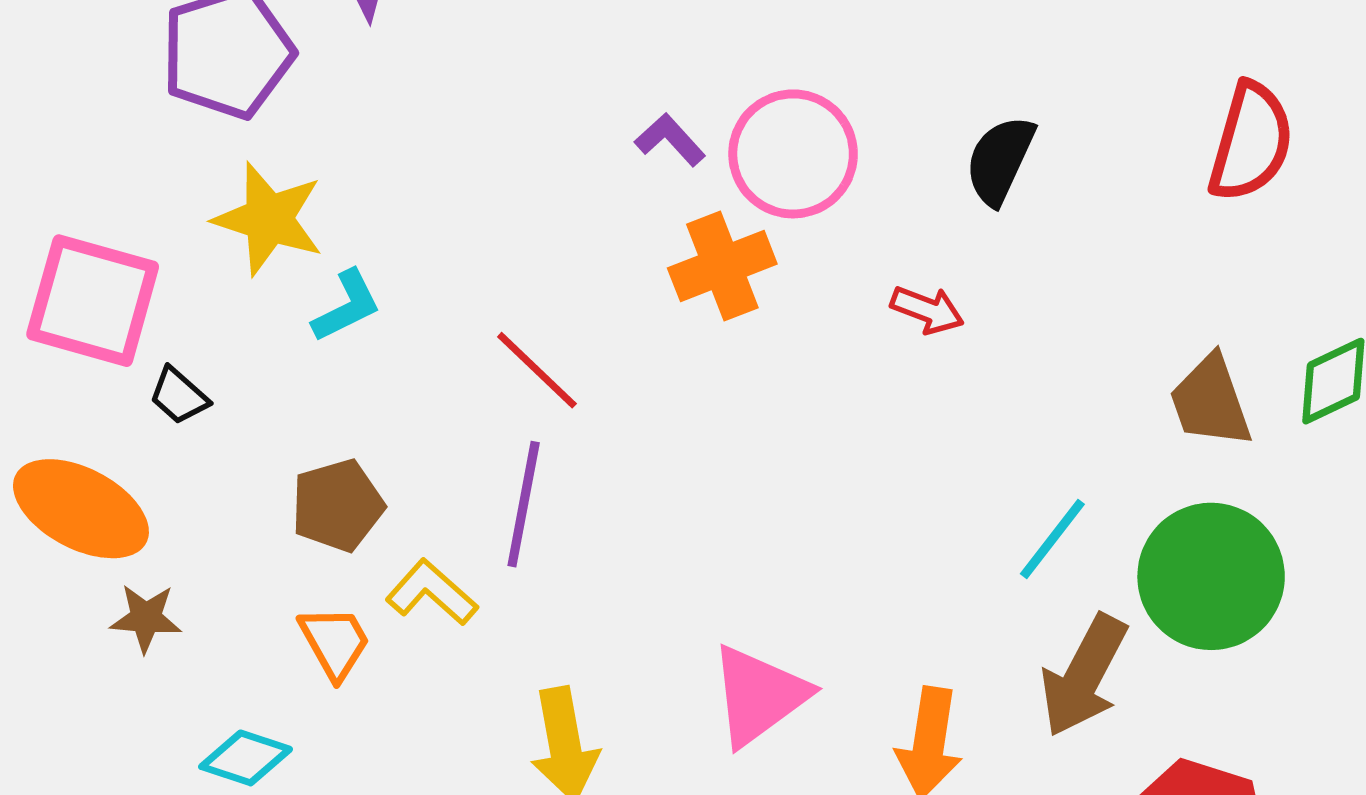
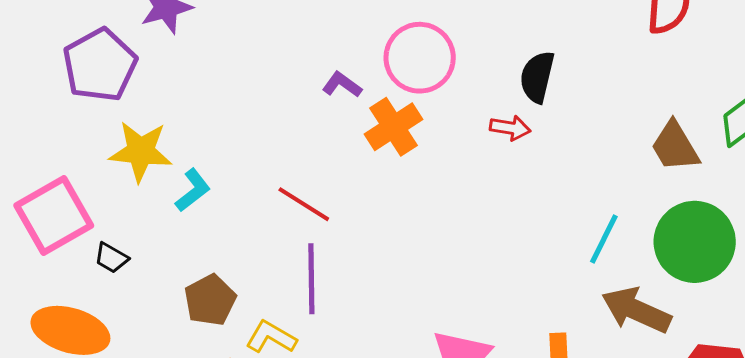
purple L-shape: (670, 140) -> (342, 85), moved
black semicircle: (1000, 160) -> (537, 77), moved
pink square: (93, 301) -> (54, 215), turned -34
brown arrow: (1084, 676) -> (636, 310), turned 98

